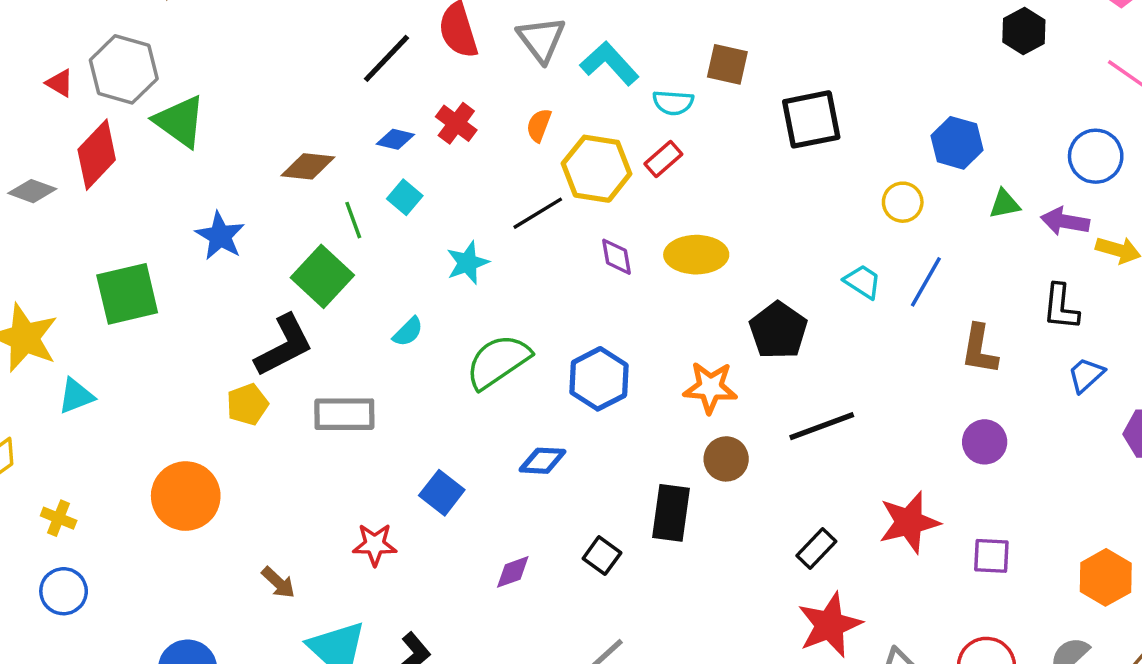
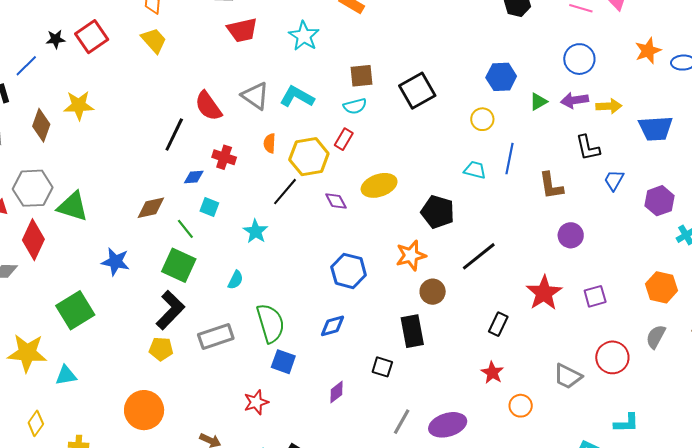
cyan semicircle: (673, 103) -> (355, 106), moved
green semicircle: (498, 361) -> (270, 323), moved, turned 126
cyan triangle: (76, 396) -> (66, 375), turned 30
yellow pentagon: (247, 404) -> (161, 349), turned -30
red star: (830, 625) -> (492, 373), moved, size x0.6

